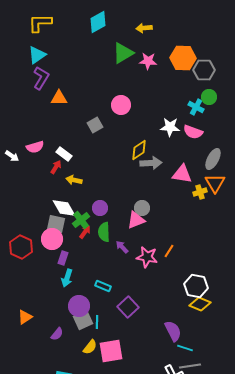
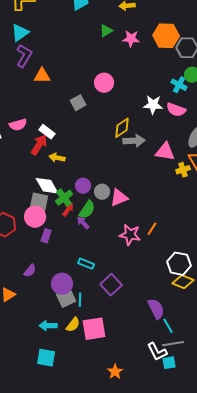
green triangle: (123, 53) -> (106, 31), size x0.6
red arrow: (56, 167) -> (39, 145), size x1.5
gray circle: (142, 208) -> (102, 192), moved
green semicircle: (104, 232) -> (87, 210), turned -144
purple arrow: (122, 247) -> (83, 223), moved
cyan arrow: (67, 278) -> (48, 326), moved, turned 72
purple semicircle: (57, 334) -> (30, 271), moved
cyan line: (185, 348) -> (168, 326), turned 42

